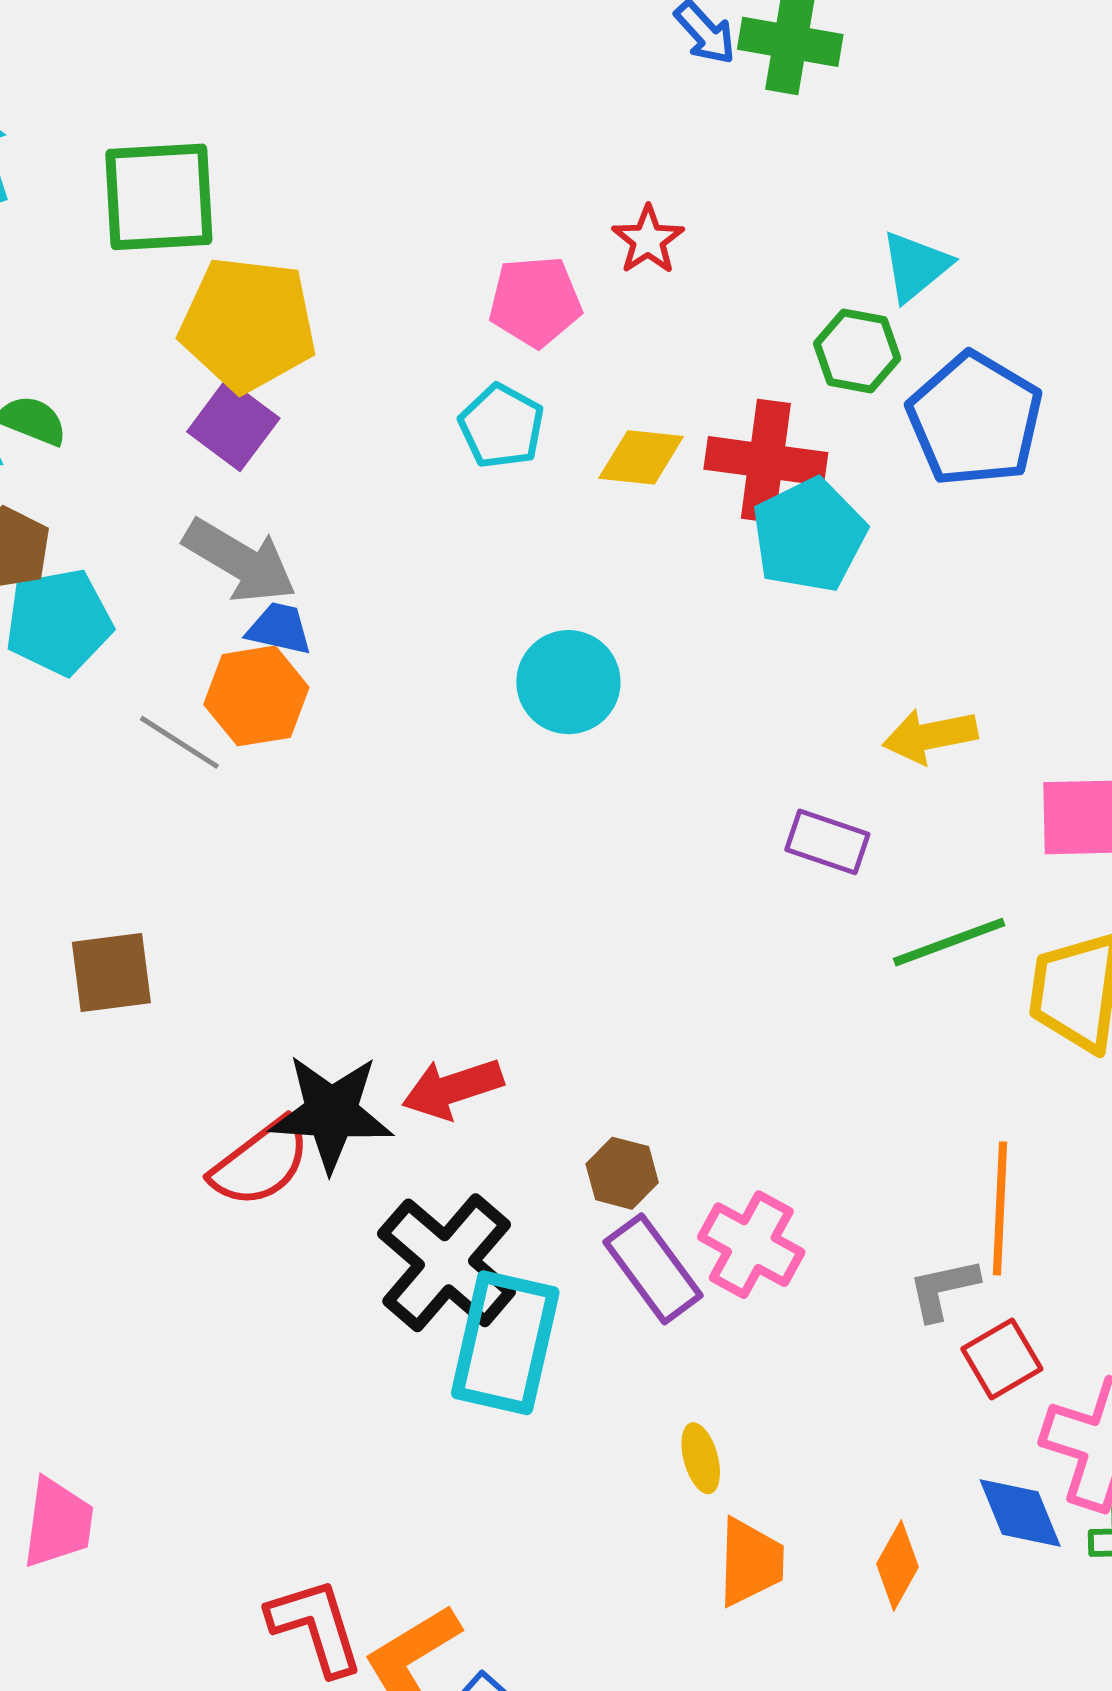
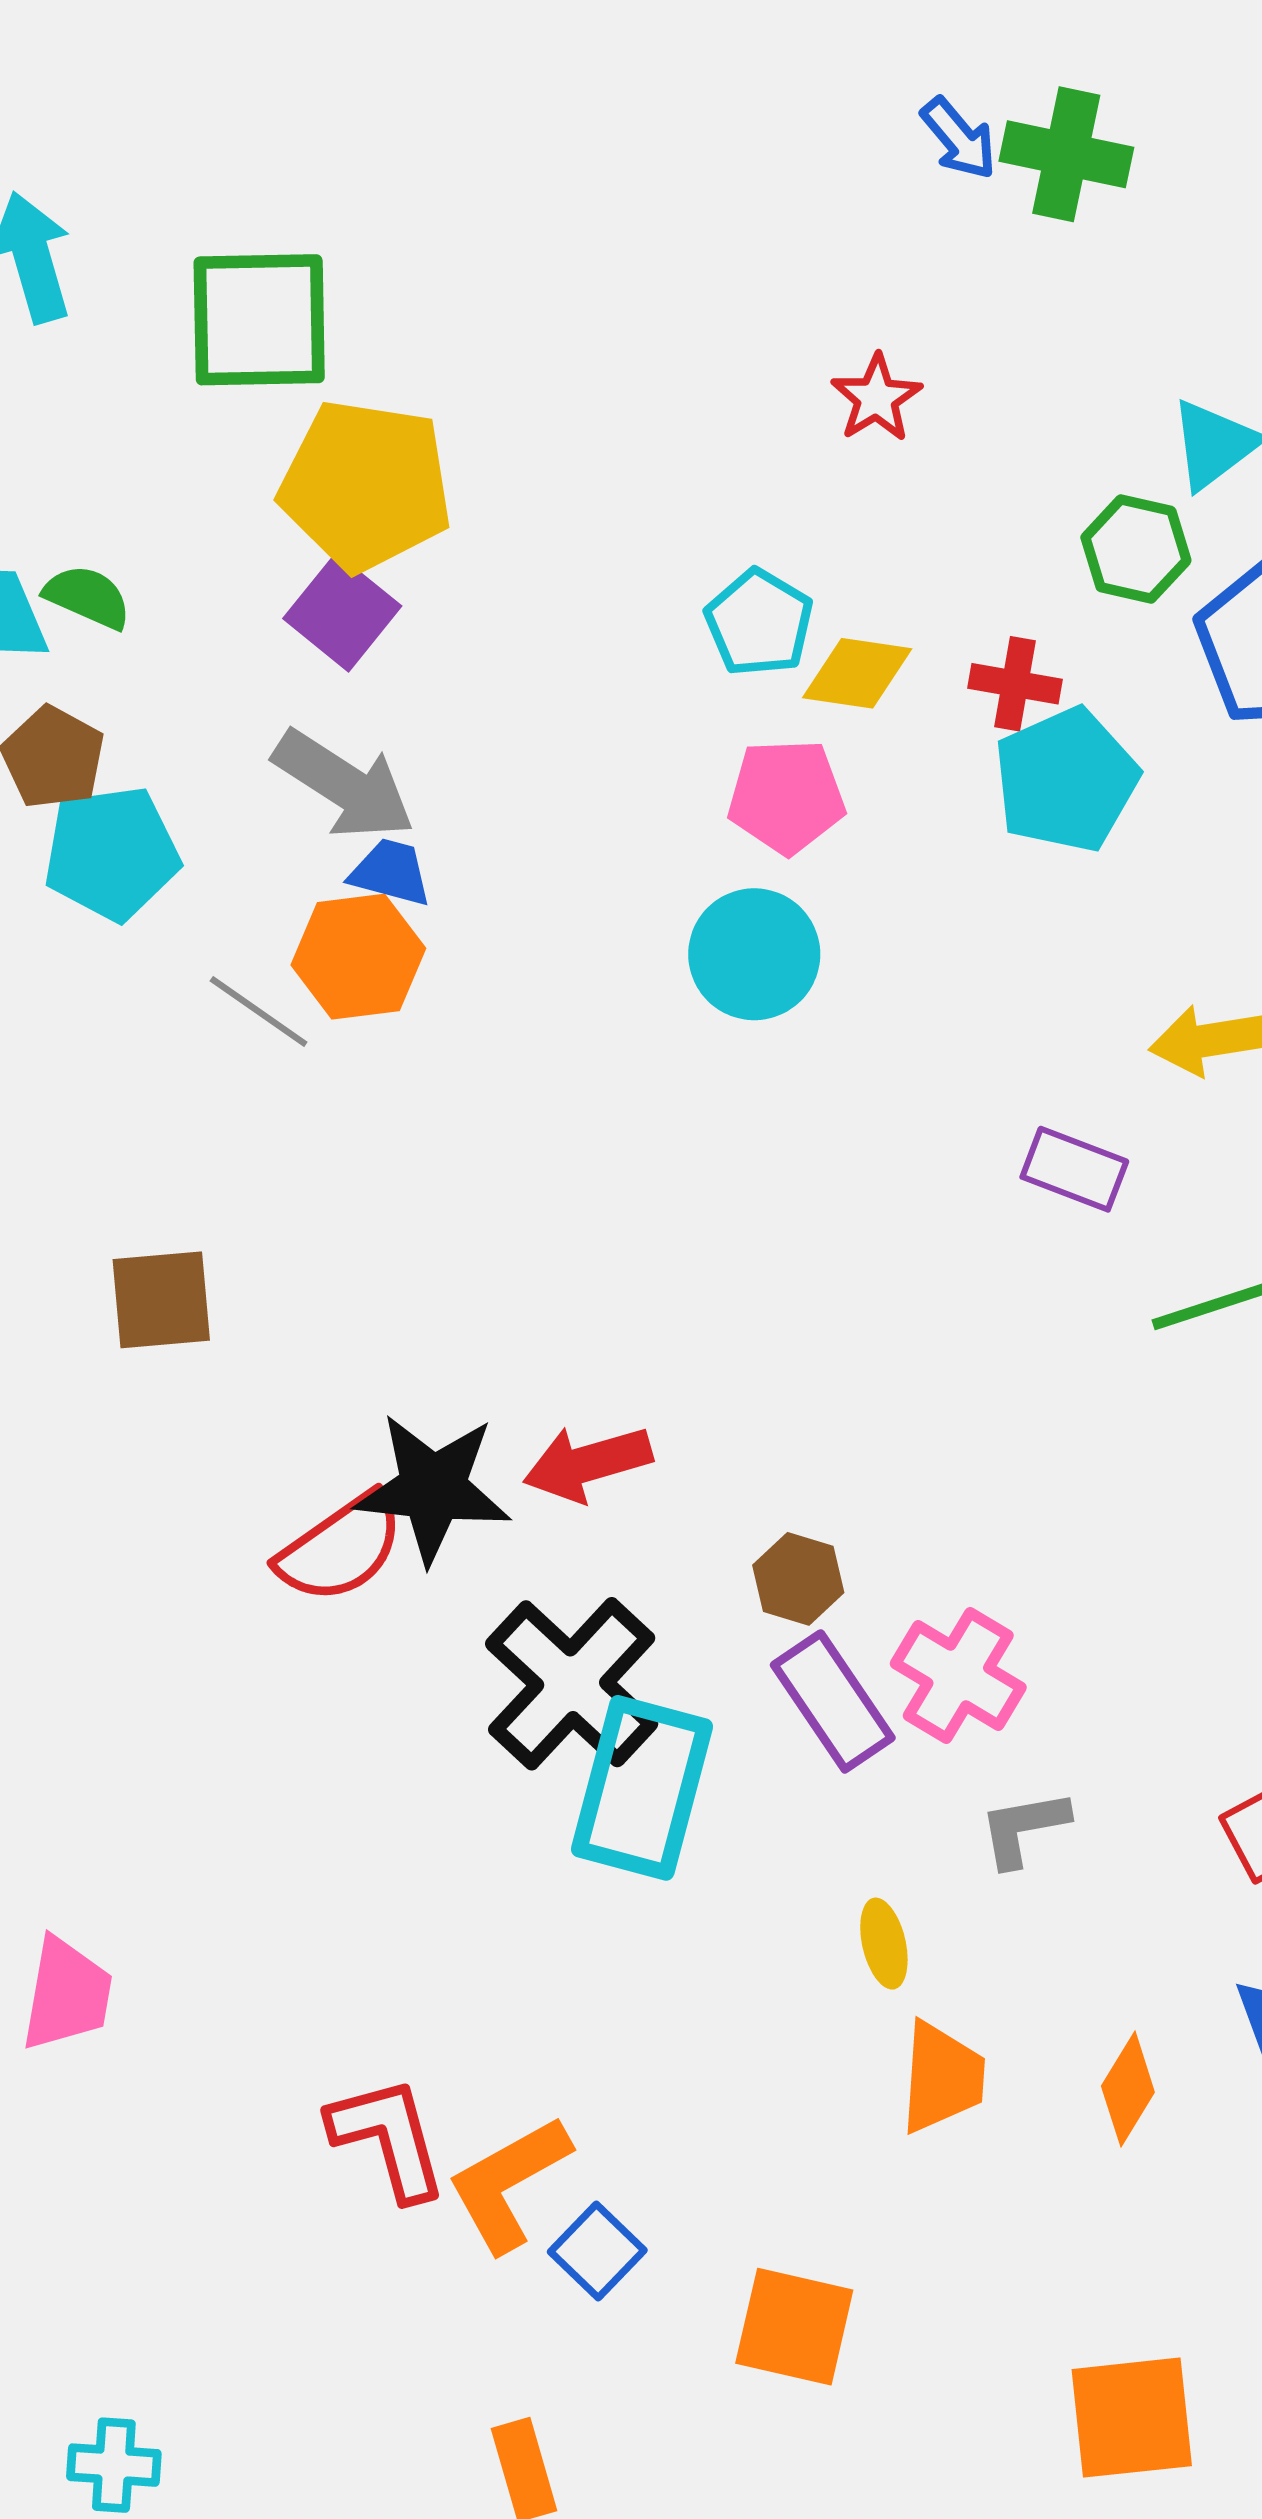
pink pentagon: (535, 302) -> (786, 796), moved
cyan pentagon: (502, 426) -> (759, 623), moved
red cross: (766, 461) -> (1015, 684), size x0.6
gray L-shape: (943, 1289) -> (1024, 1828), moved

